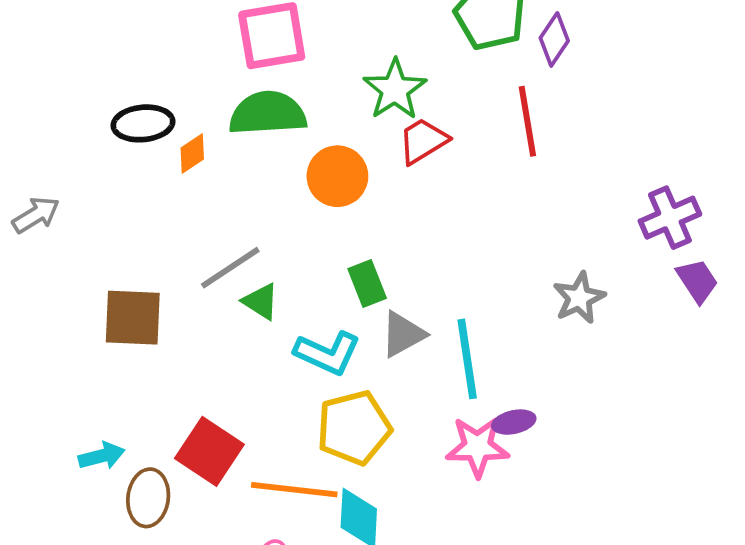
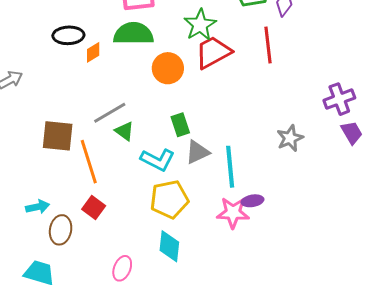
red trapezoid: (423, 141) -> (213, 52), size x1.4
red square: (209, 451) -> (94, 207), size x0.7
orange line: (294, 490) -> (89, 162), moved, turned 63

